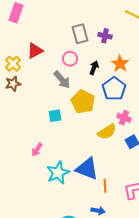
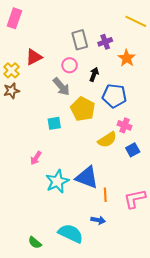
purple cross: (105, 36) -> (105, 42), turned -32
orange star: (120, 64) -> (127, 58), moved
blue pentagon: (114, 89) -> (114, 96), turned -30

